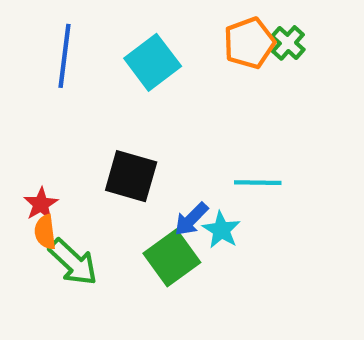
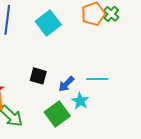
black square: (131, 176) -> (38, 76), size x0.7
blue arrow: (191, 219) -> (66, 84), moved

